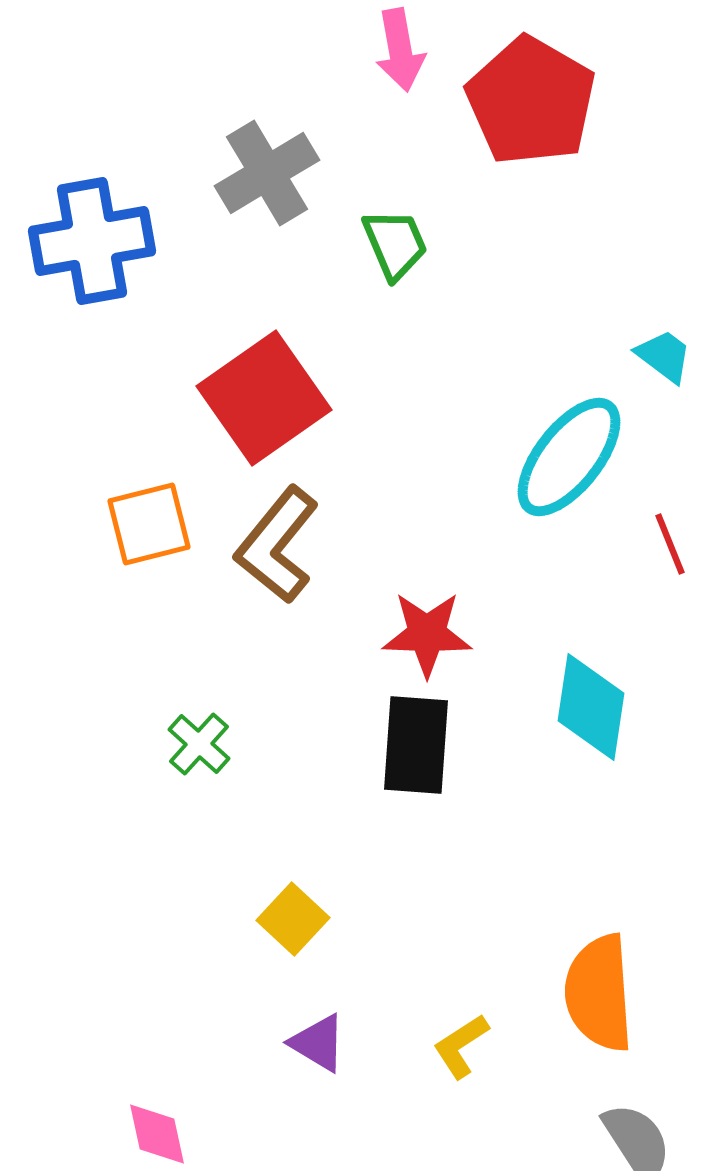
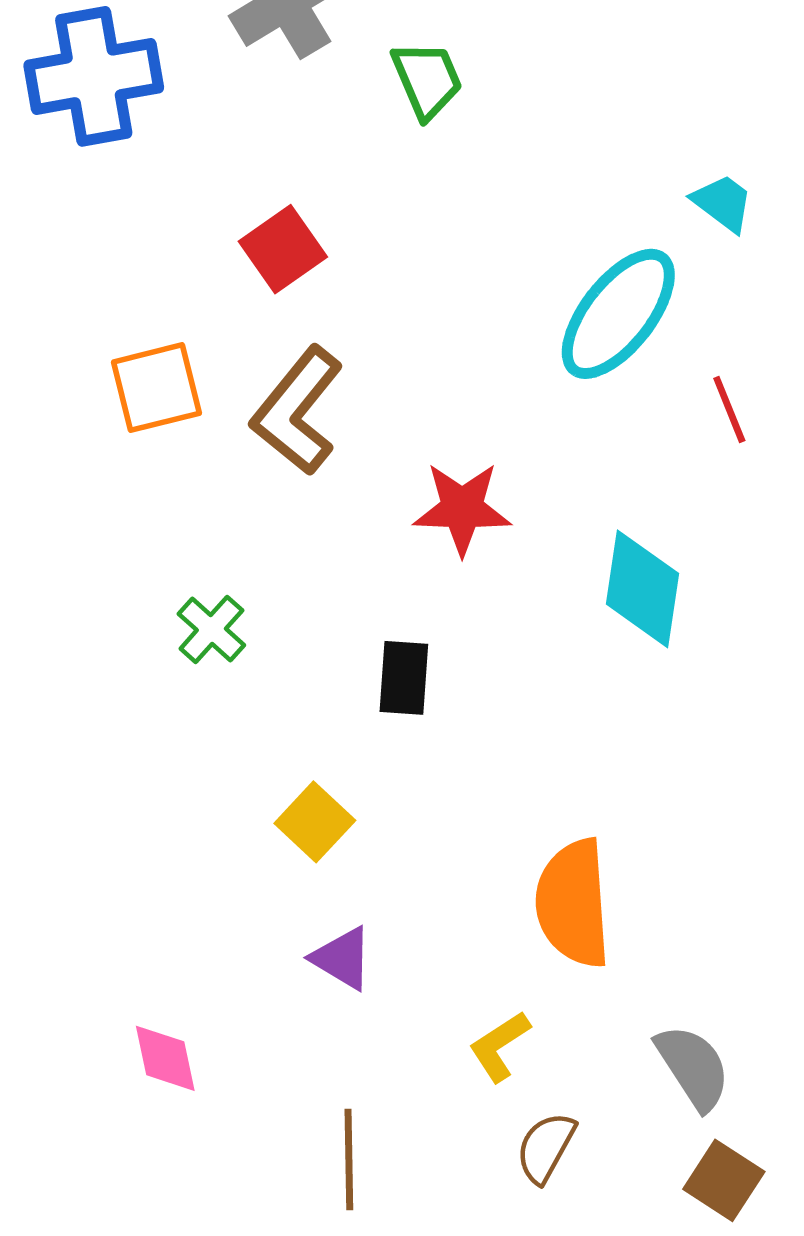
red square: (264, 398) -> (283, 249), size x0.6
black rectangle: (416, 745) -> (404, 678), moved, size x0.7
orange semicircle: (599, 993) -> (573, 903), moved
yellow L-shape: (461, 1046) -> (500, 1046), moved

